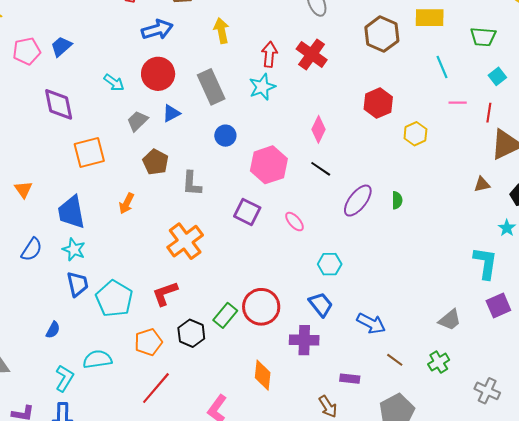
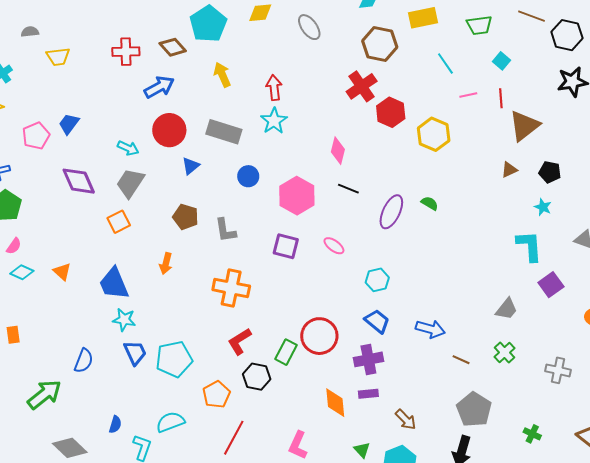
red cross: (312, 54) -> (362, 86), moved, turned 32
gray rectangle: (211, 87) -> (224, 132), turned -36
gray trapezoid: (137, 121) -> (130, 183), moved, size x1.4
yellow hexagon: (415, 134) -> (434, 134), size x1.4
orange square: (89, 153) -> (119, 222), size x0.7
green semicircle: (397, 200) -> (430, 203), turned -48
orange cross: (185, 241) -> (231, 288), turned -30
blue semicircle: (32, 249) -> (84, 361), moved
red L-shape: (165, 293) -> (239, 341), moved
cyan pentagon: (114, 299) -> (174, 359), turned -30
blue semicircle: (53, 330) -> (115, 424), moved
purple rectangle: (350, 379) -> (368, 394), moved

